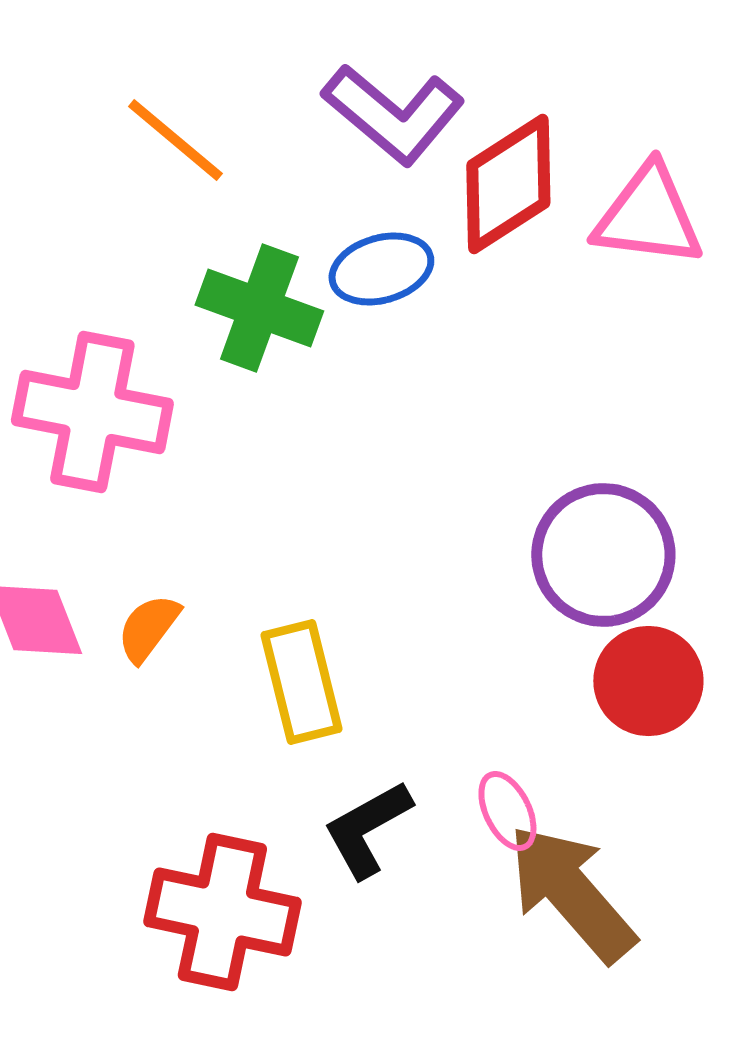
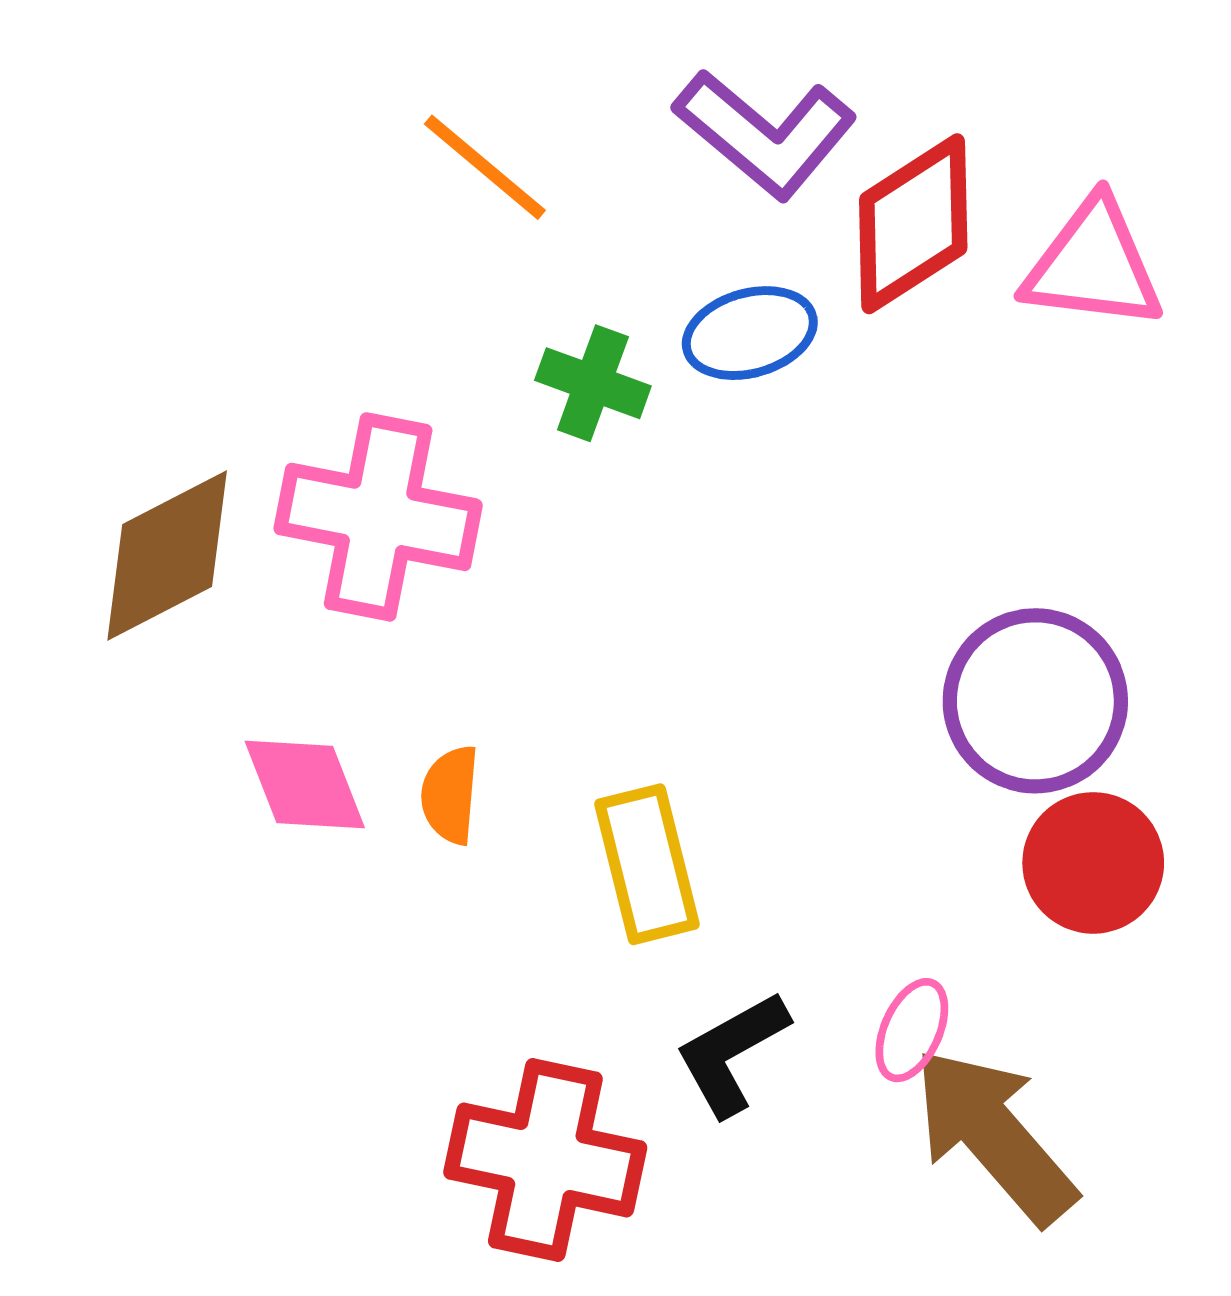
green cross: (259, 308) -> (593, 383), size x0.7
orange semicircle: (148, 628) -> (450, 795), turned -32
pink ellipse: (507, 811) -> (912, 1030), turned 50

